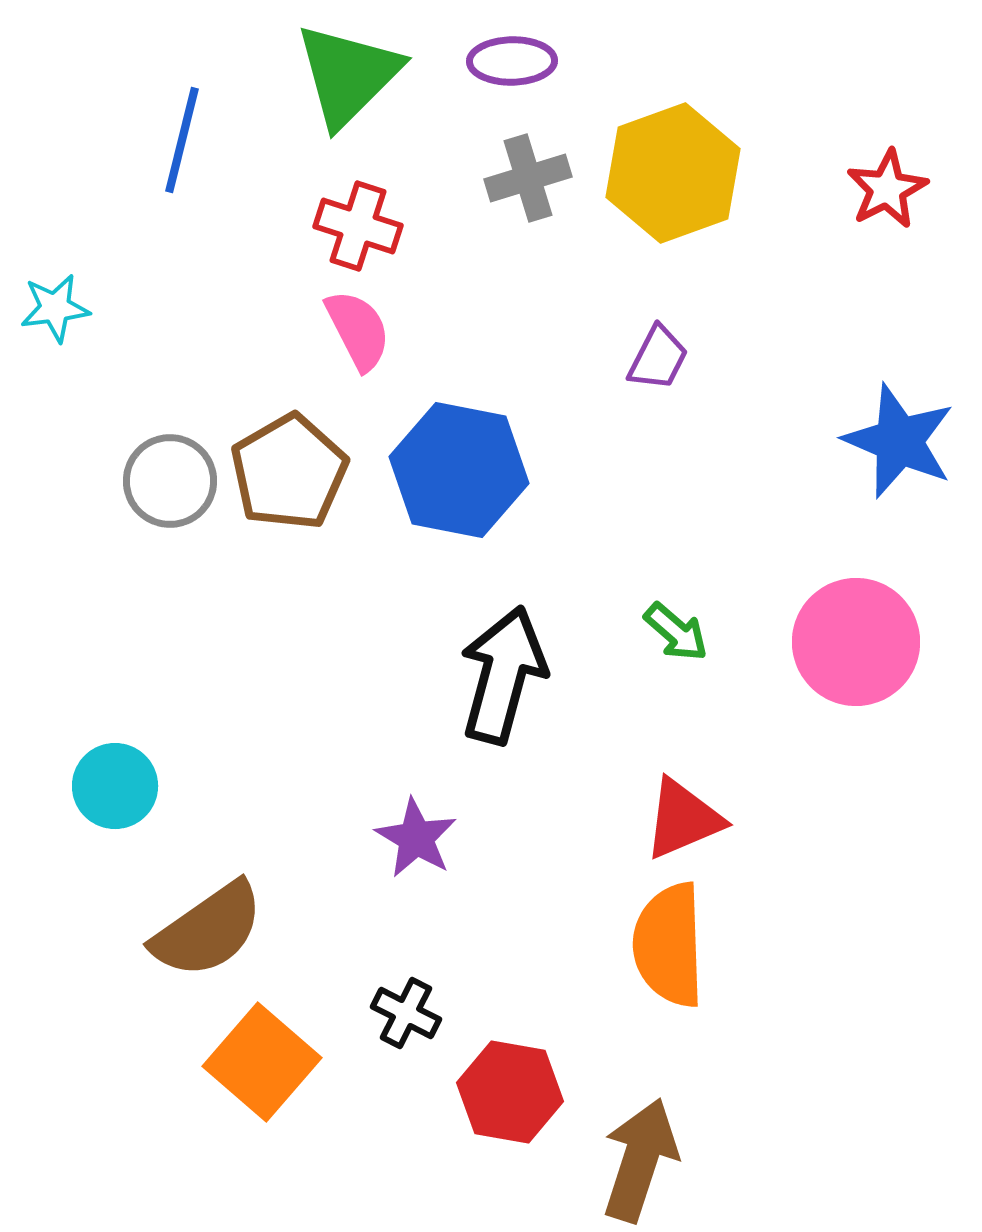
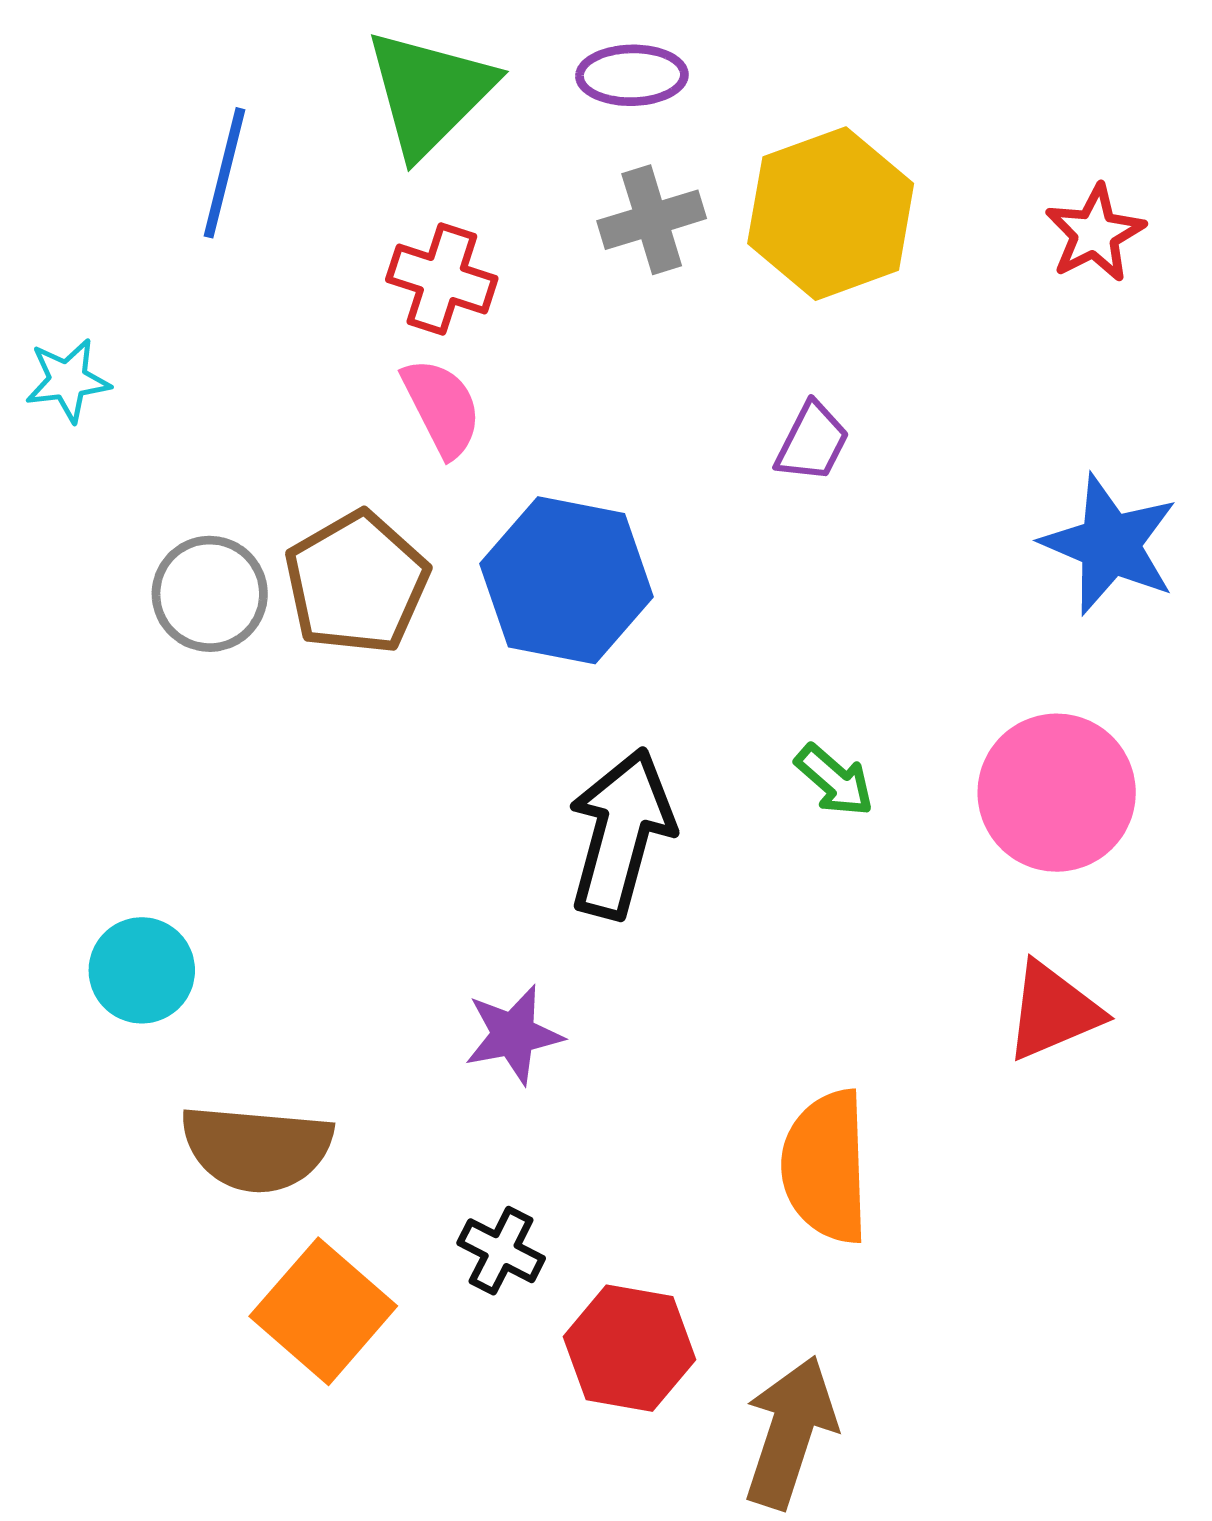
red triangle: (683, 819) -> (1053, 1011), moved
purple star: (416, 838) -> (513, 1035), turned 30
brown semicircle: (208, 930) -> (257, 1148), turned 40

